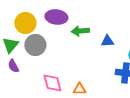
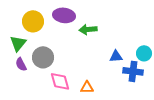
blue triangle: (107, 41) -> (116, 56), moved
gray circle: (35, 45) -> (43, 57), moved

